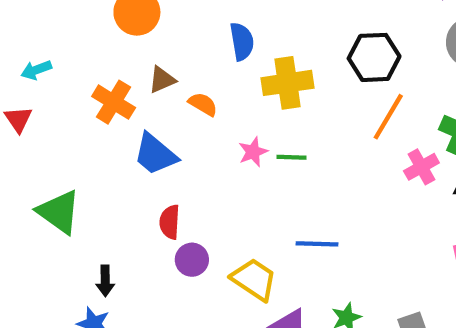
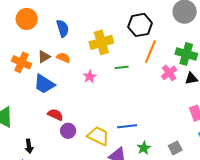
blue semicircle: (242, 42) -> (63, 28), moved
brown triangle: (162, 80) -> (44, 57), moved
green line: (291, 157) -> (122, 67), moved
red semicircle: (170, 222) -> (55, 115), turned 119
blue line: (317, 244) -> (127, 126), moved

